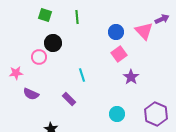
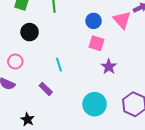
pink square: (119, 54) -> (97, 43), turned -35
pink circle: (39, 57) -> (15, 62), moved
cyan circle: (117, 114) -> (95, 104), size x1.5

